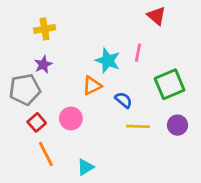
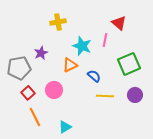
red triangle: (156, 16) -> (119, 23), moved
yellow cross: (45, 29) -> (58, 22), moved
purple star: (43, 64) -> (41, 53), moved

